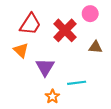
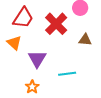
orange star: (52, 96) -> (32, 87), moved

